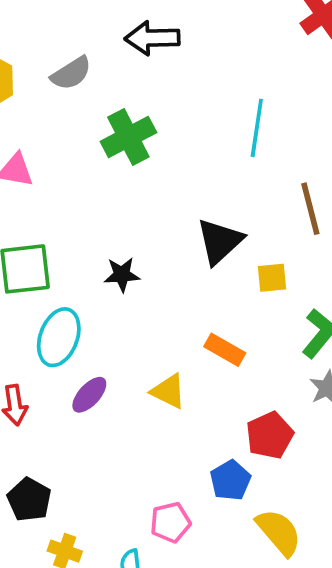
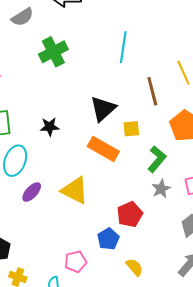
orange rectangle: (225, 350) -> (103, 149), moved, size x1.4
yellow triangle: (168, 391) -> (75, 190), size x1.4
yellow semicircle: (279, 532) -> (135, 267), size x0.7

